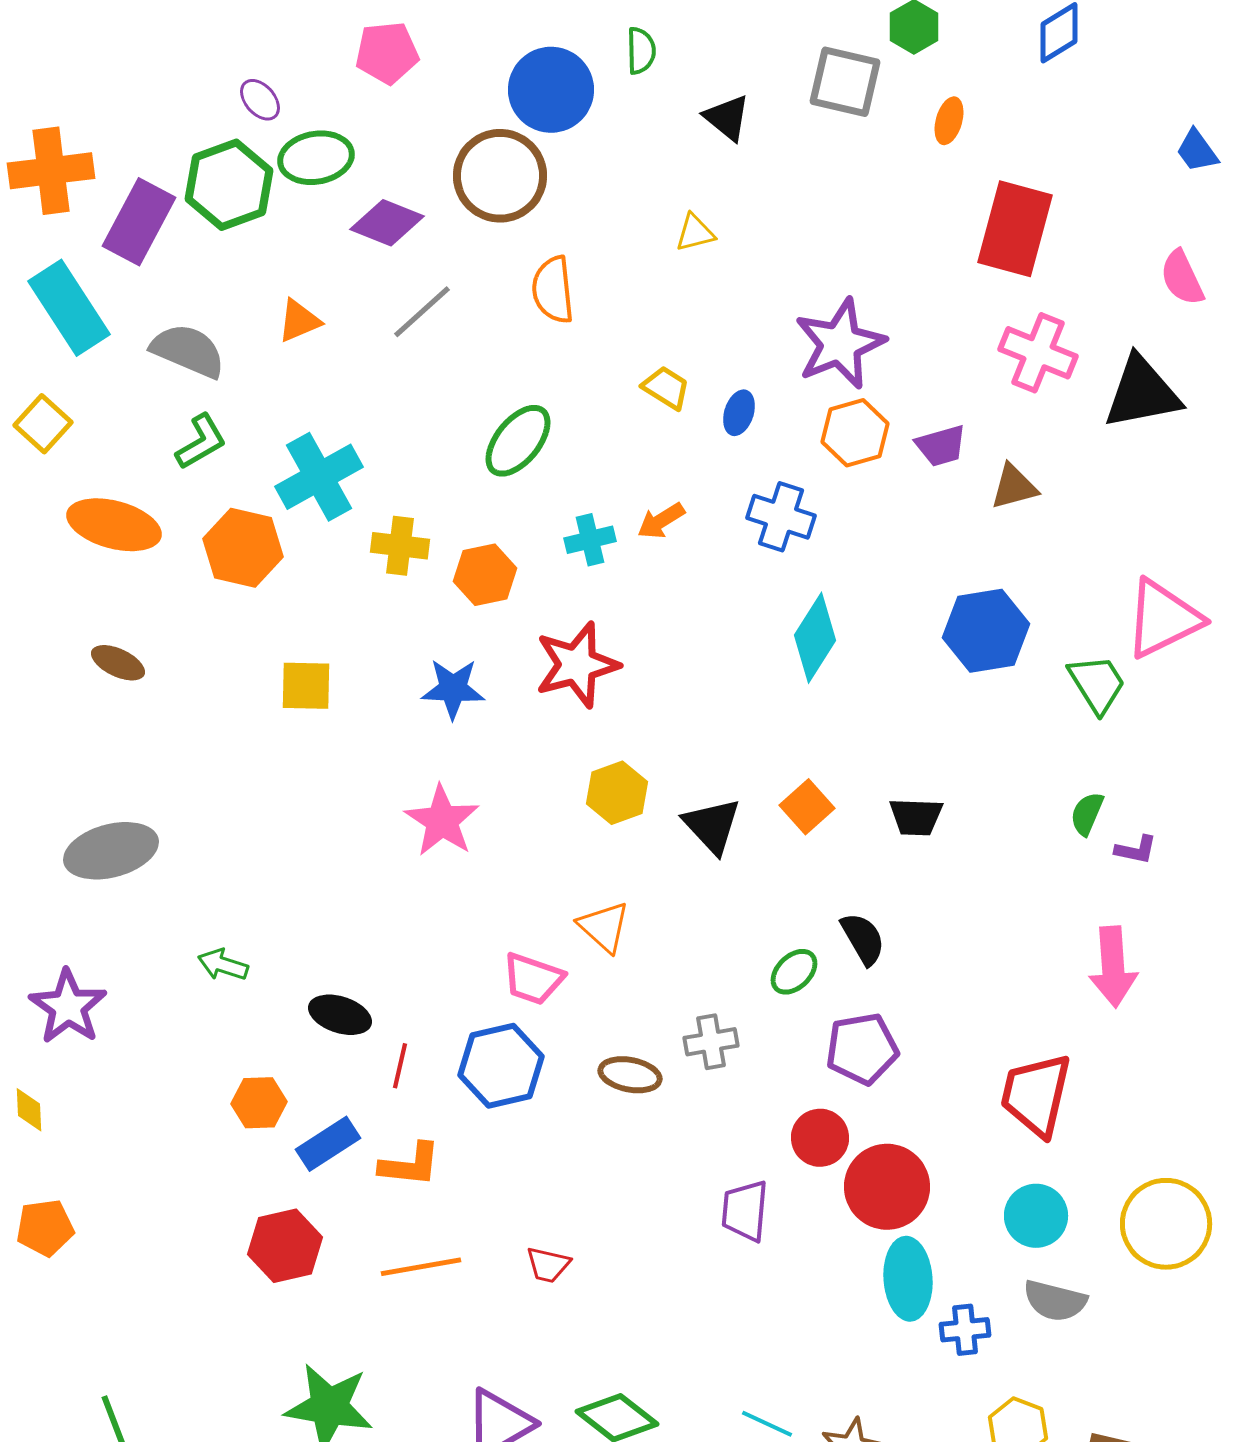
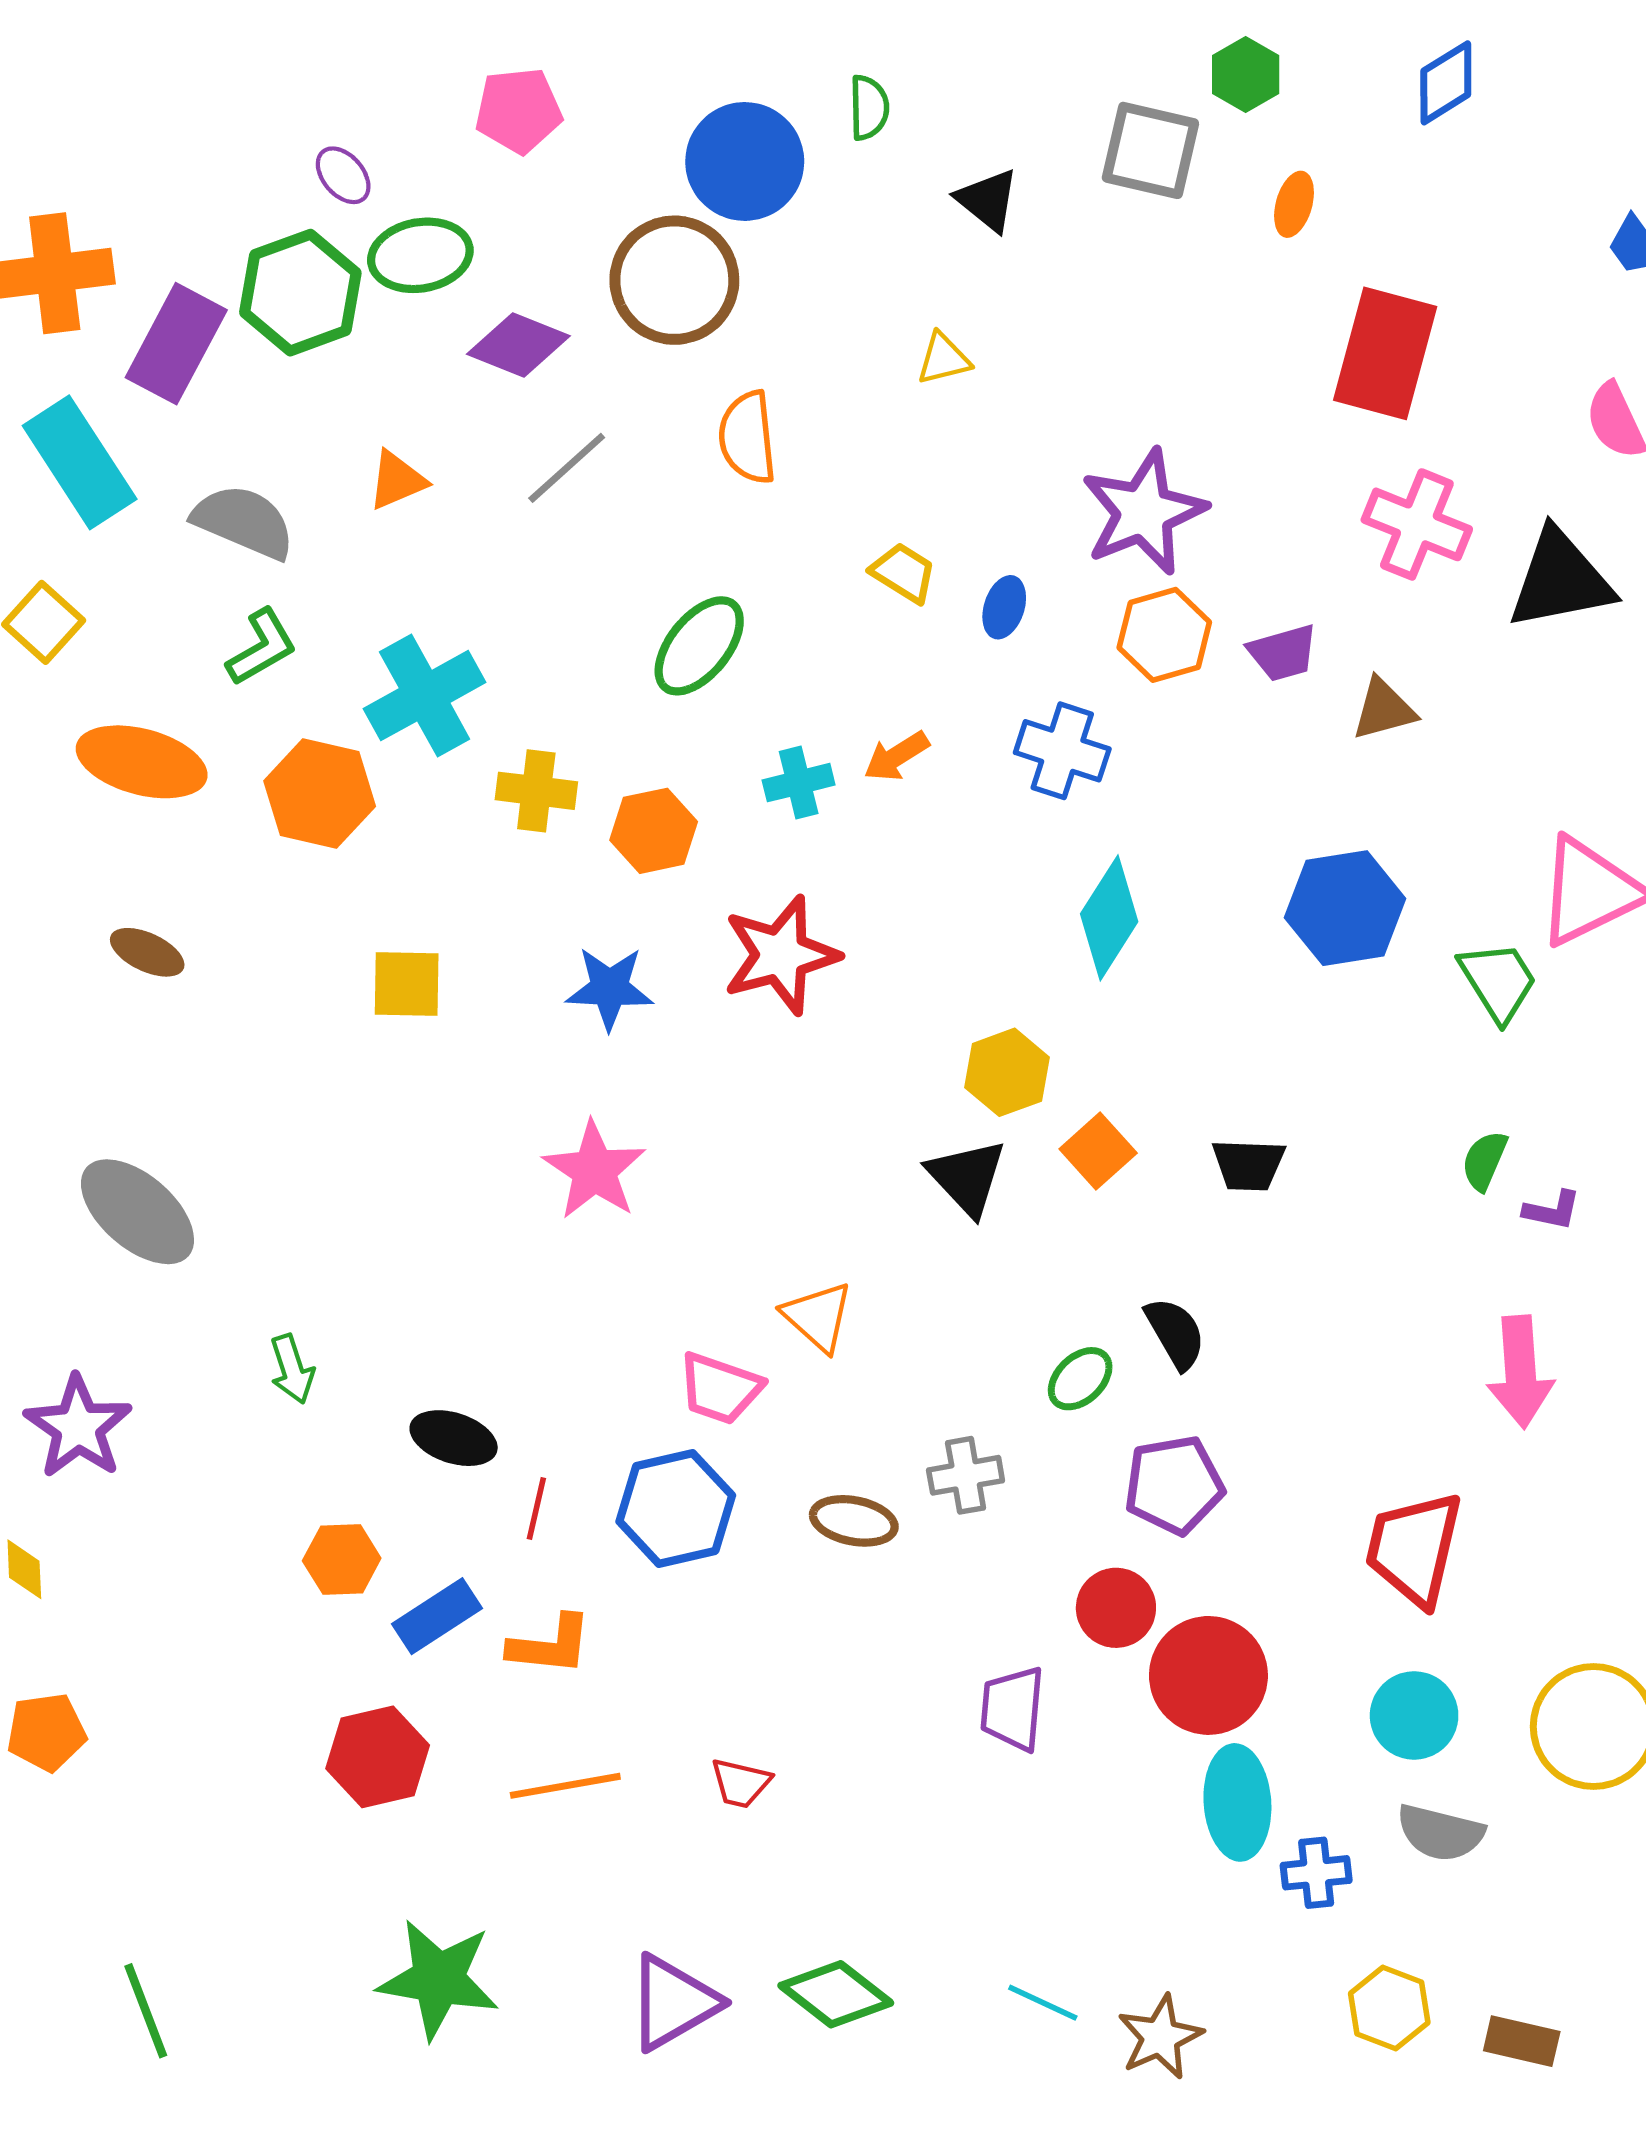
yellow hexagon: (617, 793) -> (1007, 1072), moved
gray ellipse: (111, 851) -> (137, 1212), turned 56
green arrow: (223, 965) -> (292, 1369), turned -126

